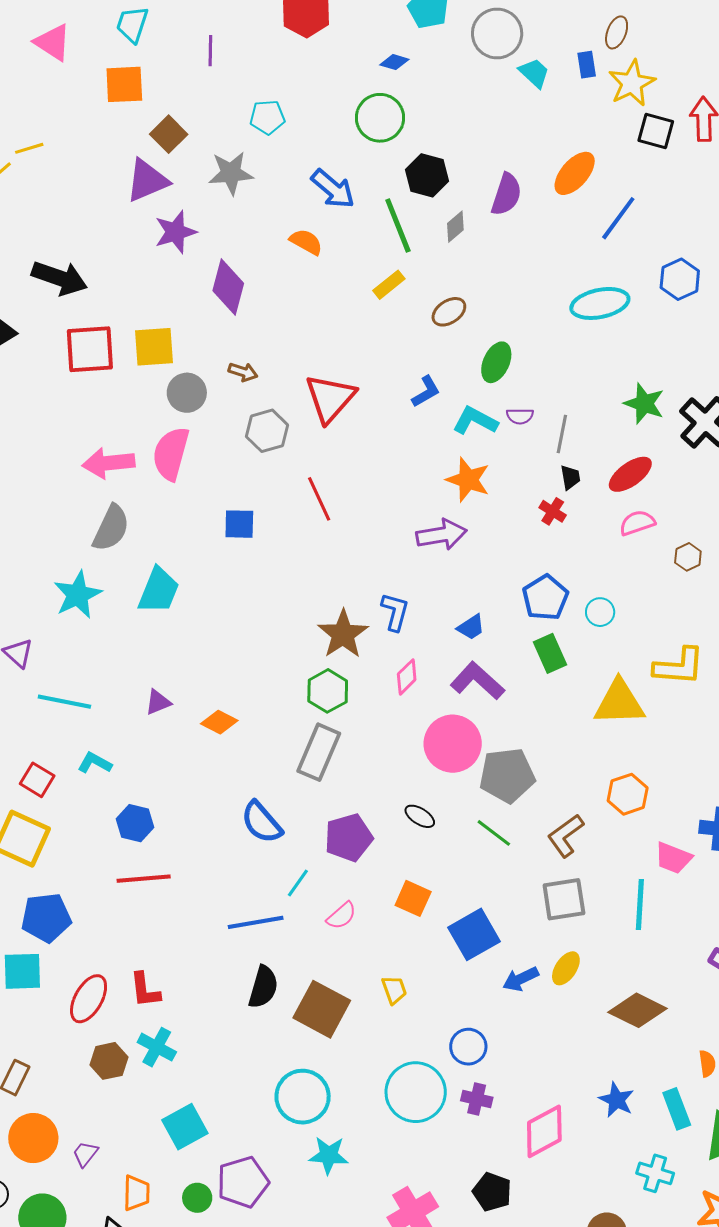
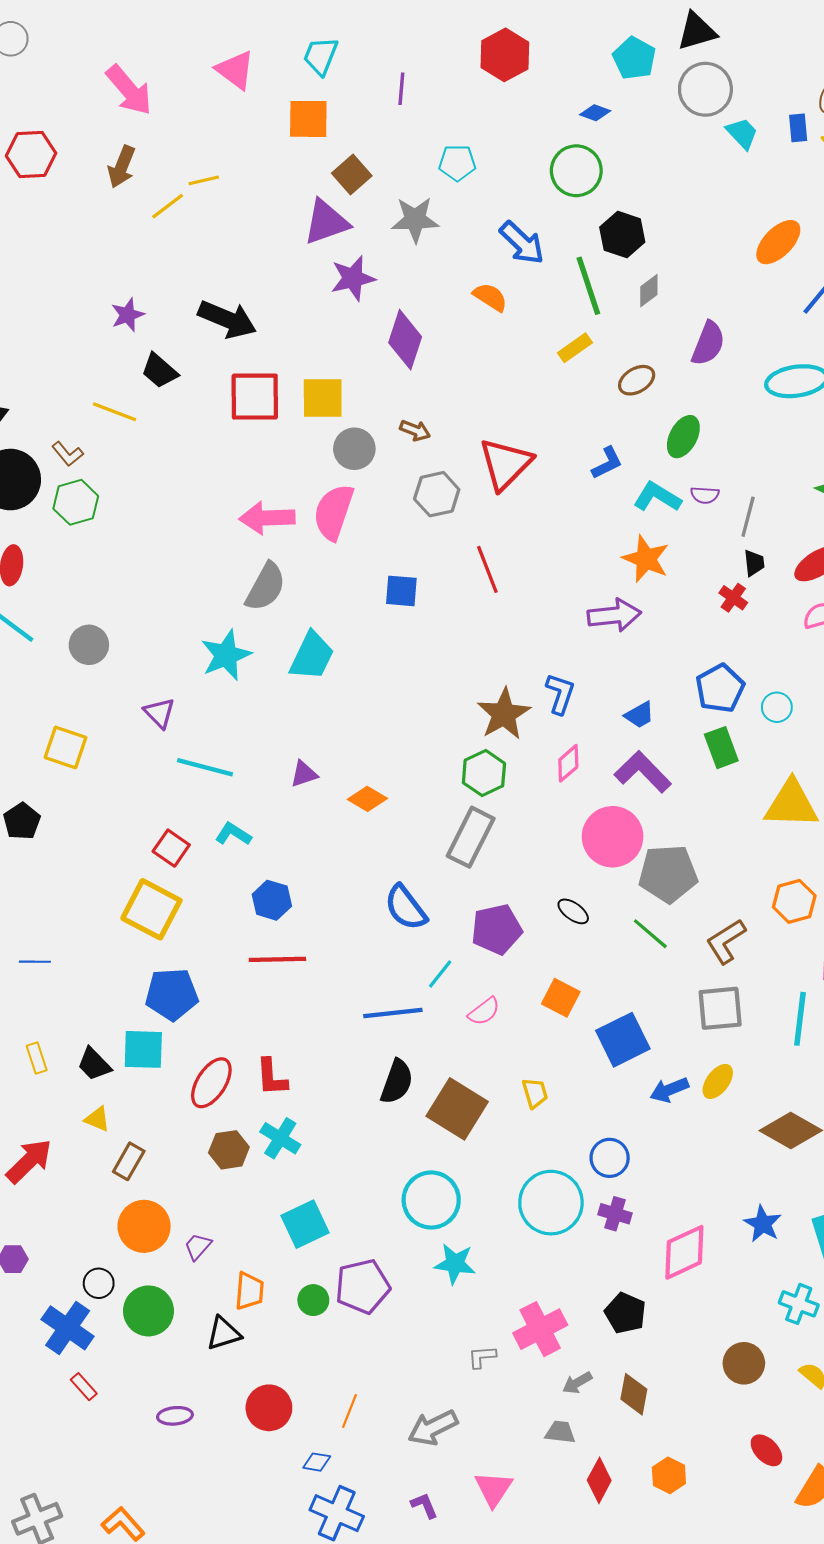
purple semicircle: (506, 194) -> (708, 343), moved

